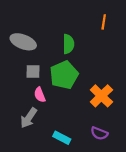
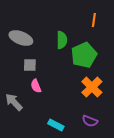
green pentagon: (64, 75) -> (84, 55), moved
gray arrow: (29, 118) -> (14, 102), moved, turned 102

